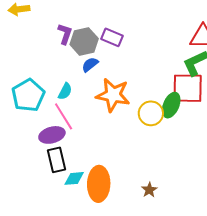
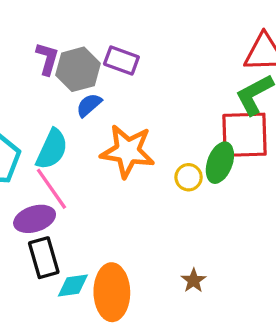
cyan semicircle: (65, 91) -> (52, 149), size x1.5
yellow circle: (151, 113) -> (189, 177), size x0.7
brown star: (149, 190) -> (194, 281), moved

